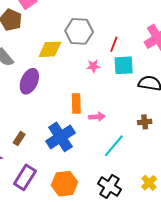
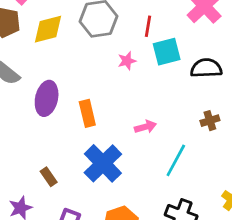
yellow diamond: (50, 49) -> (48, 29), moved
orange rectangle: (76, 103) -> (87, 113), moved
brown rectangle: (19, 138) -> (49, 177), turned -56

